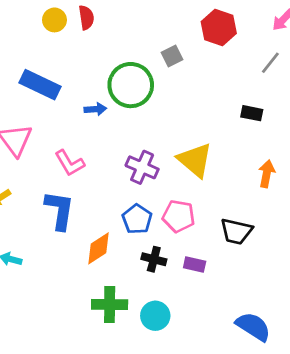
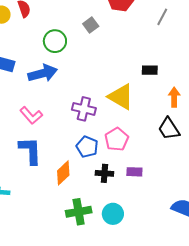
green circle: (131, 85) -> (55, 41), moved, size x0.7
blue arrow: (95, 109) -> (43, 73), size x1.8
black rectangle: (252, 113) -> (150, 70), moved
pink pentagon: (179, 216) -> (117, 139), turned -30
black trapezoid: (236, 231) -> (169, 129), moved, turned 55

